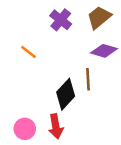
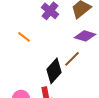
brown line: (88, 79) -> (72, 59), turned 48

